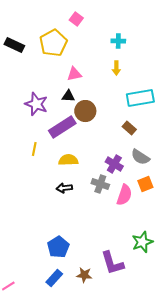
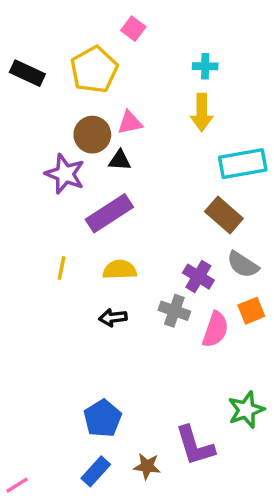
yellow arrow: (116, 68) -> (202, 112), size x1.5
brown circle: (85, 111) -> (92, 135), moved
brown rectangle: (129, 128) -> (224, 215), size x1.5
yellow line: (34, 149) -> (62, 268), moved

